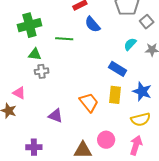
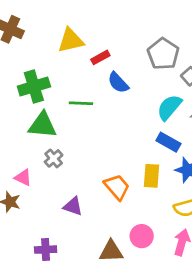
cyan semicircle: (130, 44) -> (169, 107), size x1.5
green triangle: (35, 54) -> (42, 125), size x1.6
blue rectangle: (118, 69) -> (168, 142), moved
gray cross: (42, 71) -> (54, 158), moved, turned -32

